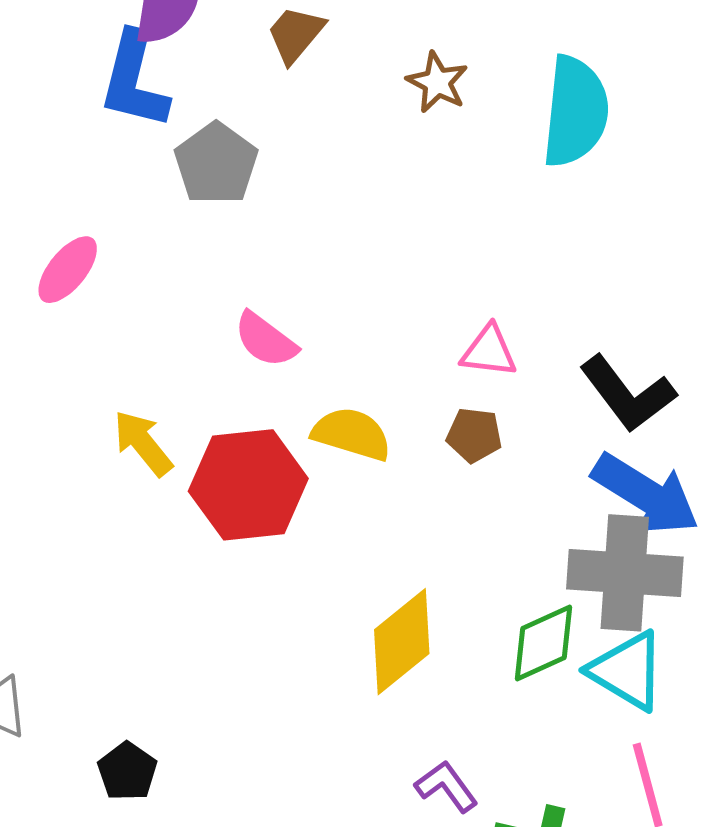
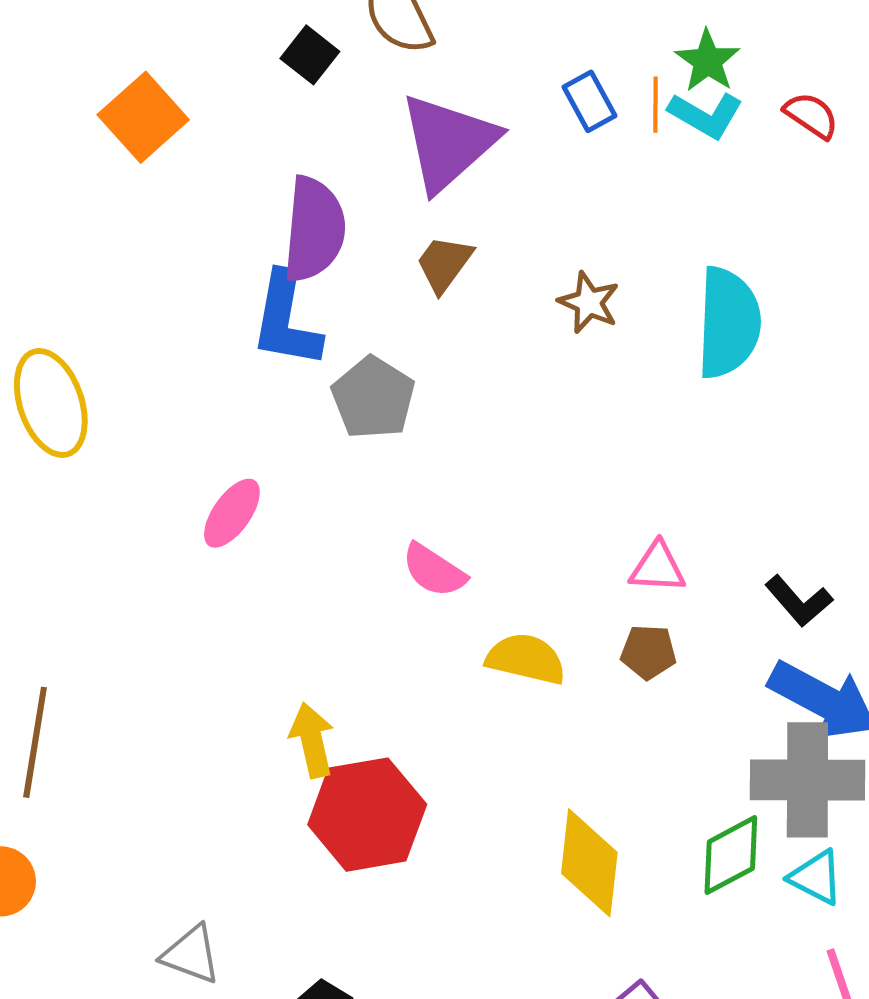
black L-shape: (628, 394) -> (799, 601), size x0.7
yellow arrow: (143, 443) -> (312, 740), moved, turned 30
red hexagon: (248, 485) -> (367, 815), moved
yellow diamond: (402, 642) -> (589, 863), turned -41
cyan triangle: (627, 671) -> (816, 877), size x0.7

